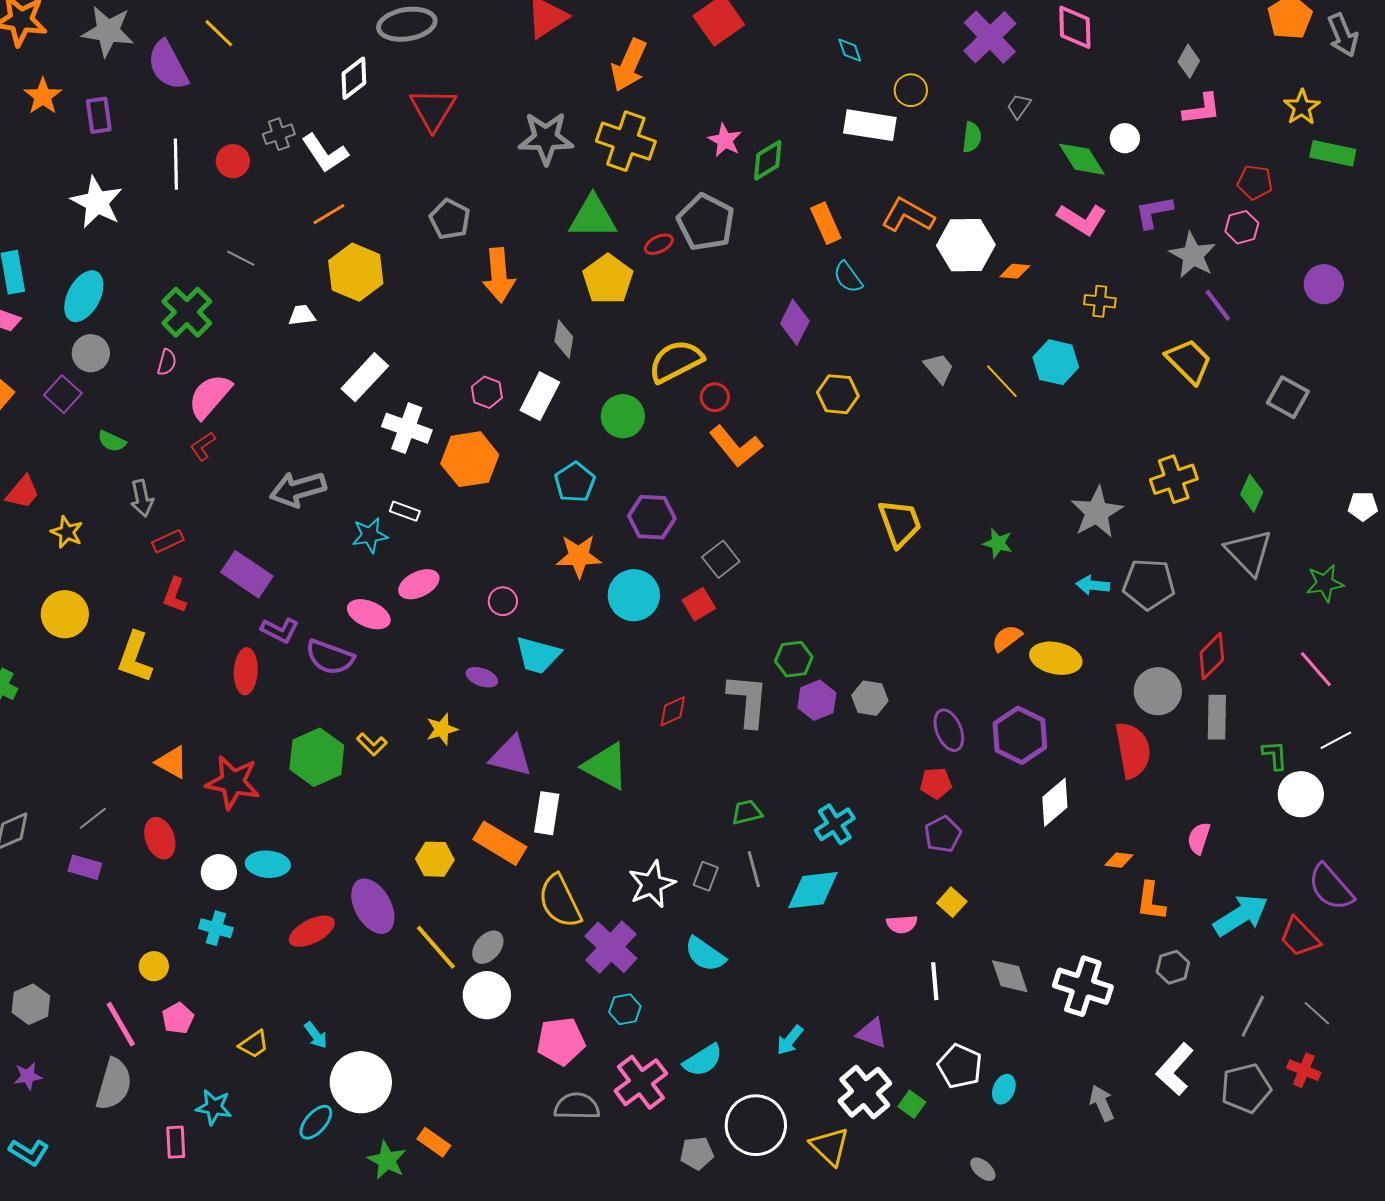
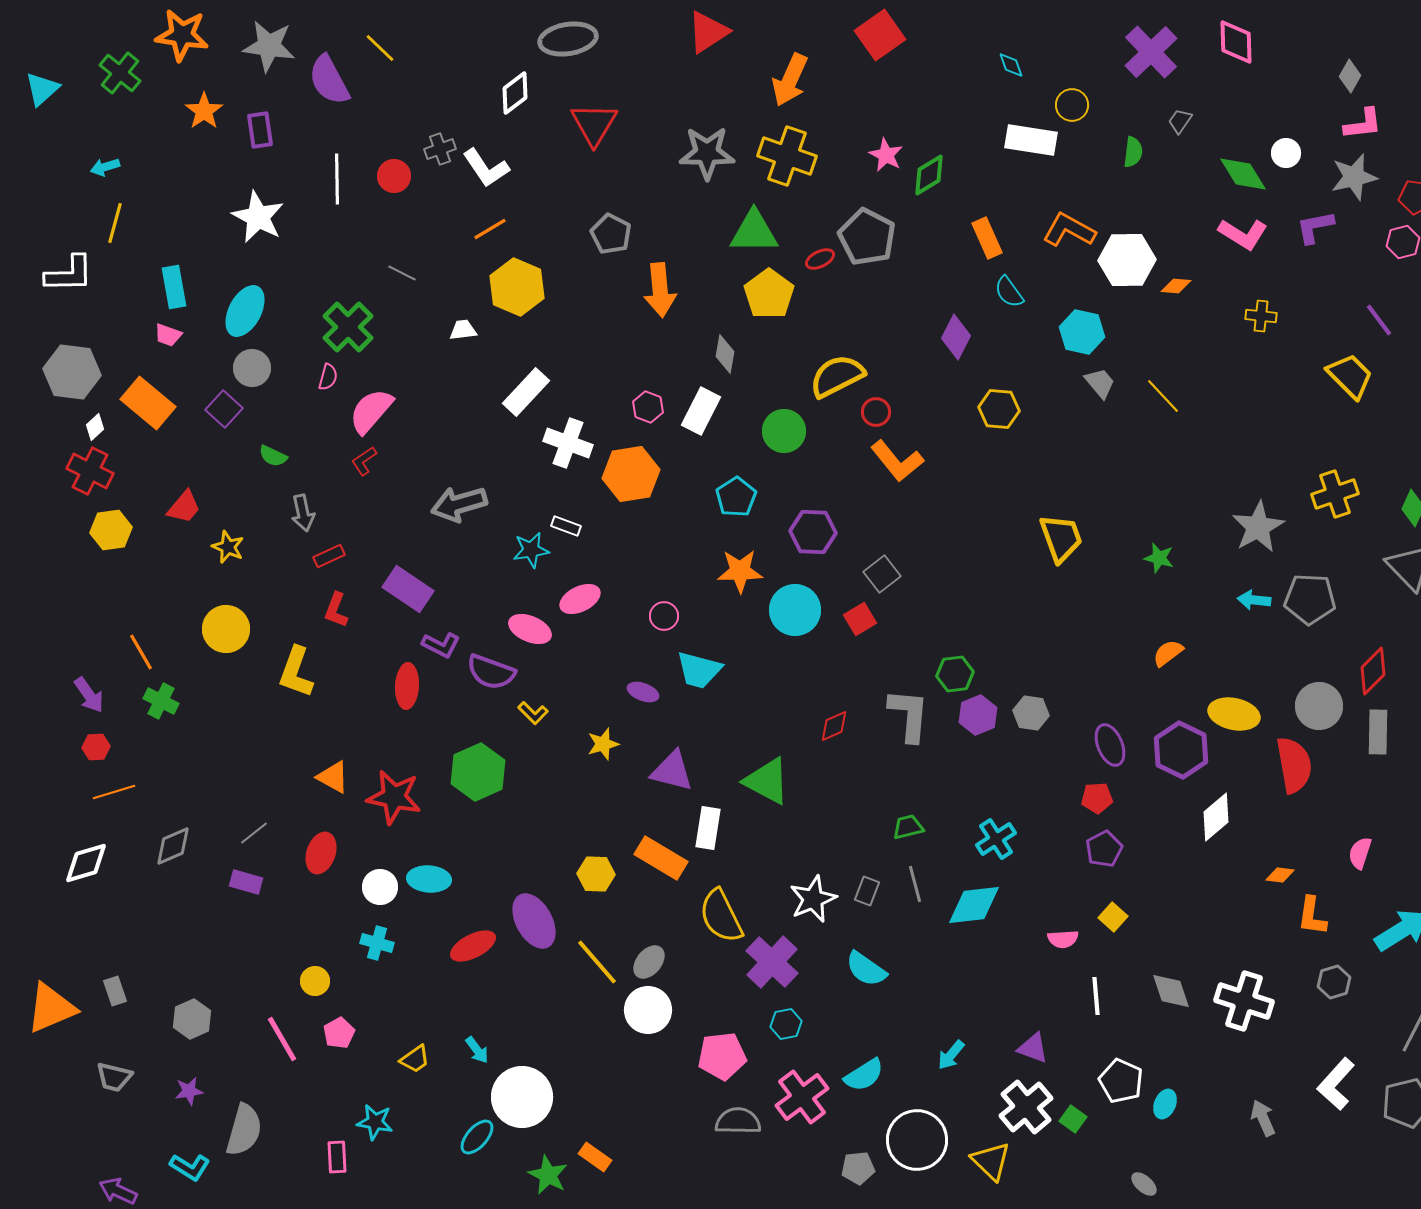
gray star: (1193, 255) -> (1354, 177), moved, turned 30
cyan hexagon: (1056, 362) -> (1082, 332), moved
yellow ellipse: (1056, 658) -> (1234, 714), moved
yellow L-shape: (372, 744) -> (533, 713), moved
red ellipse: (160, 838) -> (321, 853), turned 39
gray semicircle: (114, 1084) -> (244, 1130), moved

